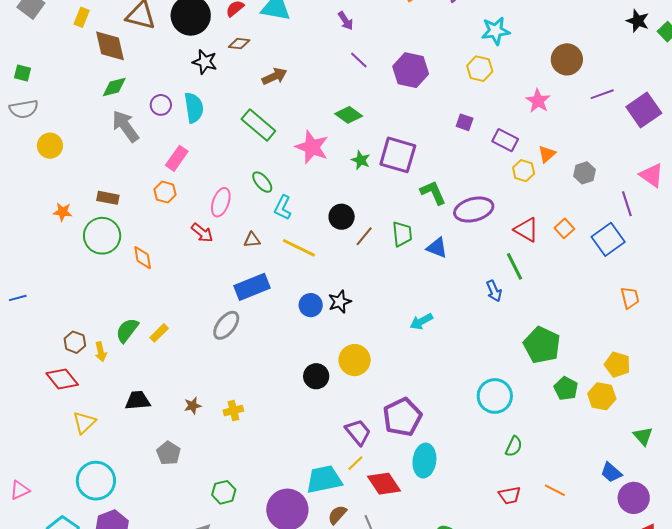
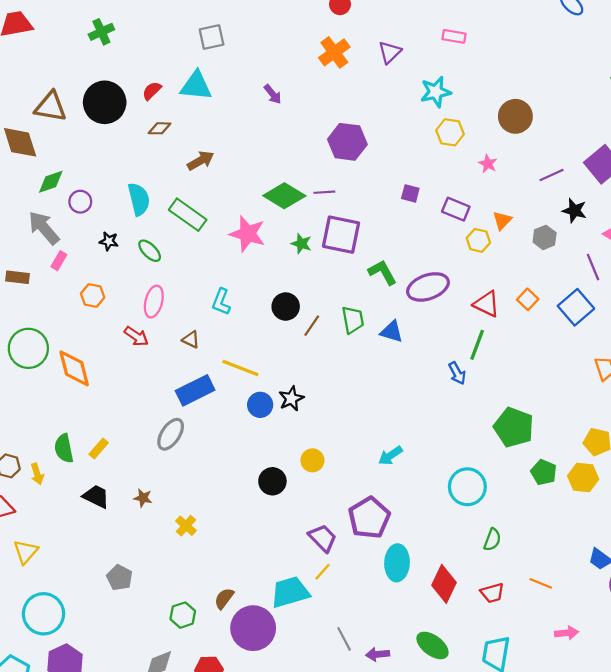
black star: (638, 21) -> (574, 211), moved
purple line: (359, 60) -> (324, 192), moved, turned -42
black star: (205, 62) -> (109, 241), moved, size x0.7
yellow hexagon: (480, 69) -> (450, 132), moved
green diamond: (114, 87) -> (51, 182), moved
purple line: (602, 94) -> (552, 175), moved
pink star: (538, 101) -> (488, 164), size x0.7
cyan semicircle: (194, 108) -> (139, 199), moved
green diamond: (349, 115) -> (284, 196), size x1.4
pink rectangle: (177, 158) -> (59, 261), moved, size x0.7
green ellipse: (262, 182) -> (150, 251), moved
brown rectangle: (108, 198) -> (17, 277), moved
brown triangle: (252, 240) -> (191, 339), turned 36
yellow line: (299, 248) -> (240, 368), moved
orange diamond: (143, 258) -> (74, 368), size x1.5
green line: (515, 266) -> (477, 345), turned 52
cyan arrow: (421, 321) -> (390, 456), moved
green semicircle: (127, 330) -> (64, 448), turned -44
yellow circle: (355, 360) -> (312, 460), size x0.7
black trapezoid: (138, 401) -> (96, 496), moved, turned 36
brown star: (193, 406) -> (143, 498), moved, turned 30
yellow cross: (233, 411) -> (186, 526), turned -30
red diamond: (384, 484) -> (444, 584), moved, turned 64
brown semicircle: (337, 515) -> (224, 598), moved

